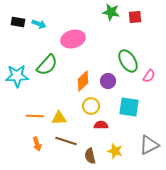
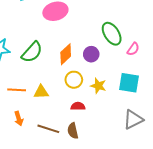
green semicircle: (47, 65) -> (32, 52), moved
cyan square: (129, 107) -> (129, 83), moved
red semicircle: (101, 125) -> (78, 106), moved
brown line: (66, 141) -> (48, 129), moved
yellow star: (115, 151) -> (98, 86), moved

